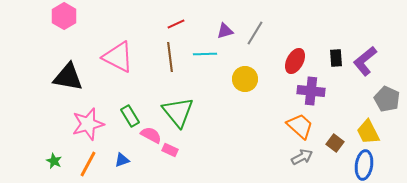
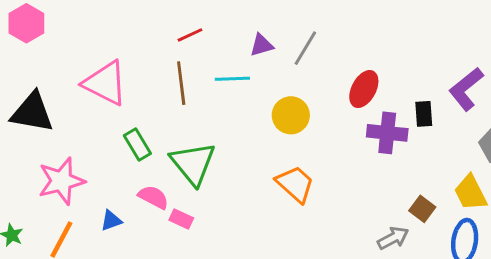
black rectangle: (336, 58) -> (424, 114), moved
green rectangle: (130, 116) -> (137, 145), moved
orange trapezoid: (300, 126) -> (295, 184), moved
gray arrow: (302, 157) -> (393, 238), moved
blue triangle: (122, 160) -> (111, 220), moved

